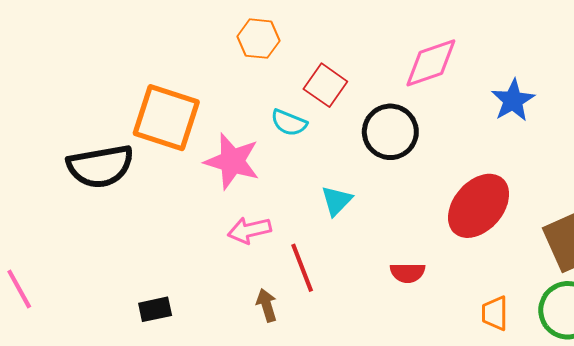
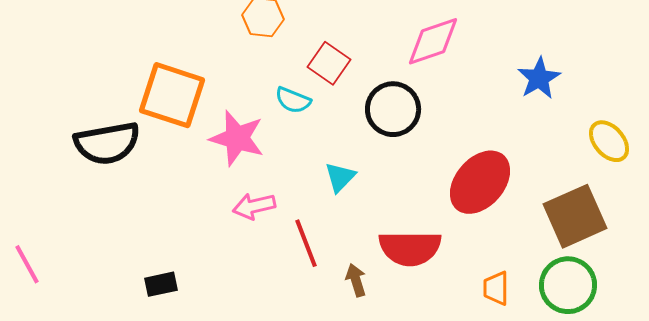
blue star: (513, 100) -> (539, 78), moved
red semicircle: (408, 273) -> (410, 248), size x1.8
brown arrow: (267, 305) -> (356, 280), moved

